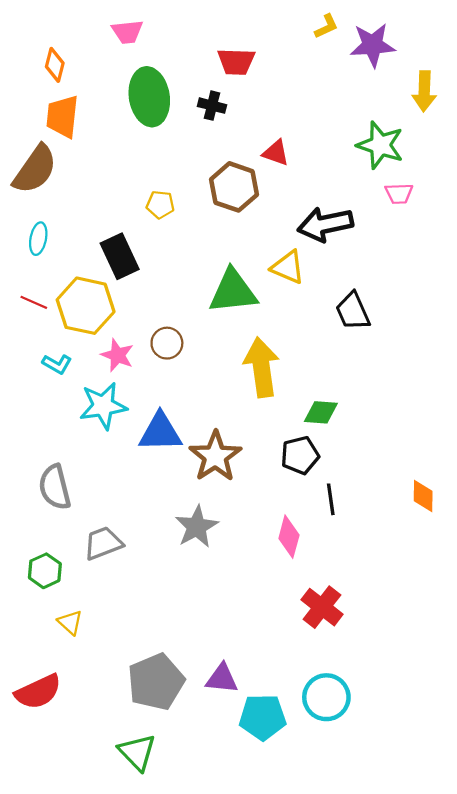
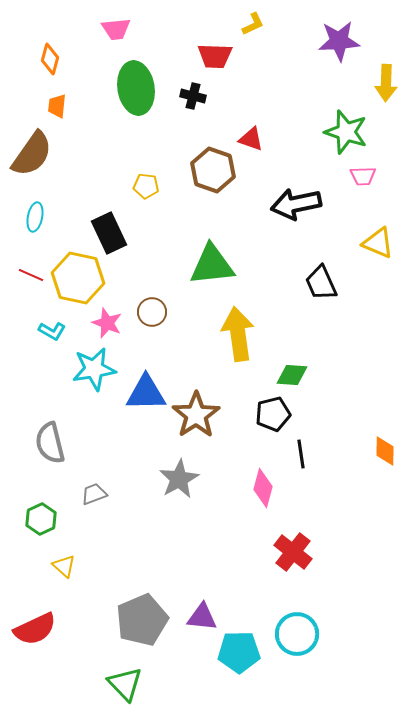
yellow L-shape: (326, 26) -> (253, 24), moved
orange trapezoid: (62, 117) -> (57, 106), size x0.6
yellow triangle: (288, 267) -> (378, 243), moved
gray trapezoid: (103, 543) -> (94, 494), size x0.7

